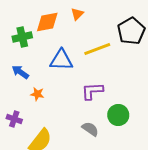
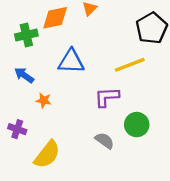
yellow line: (97, 49) -> (130, 65), moved

